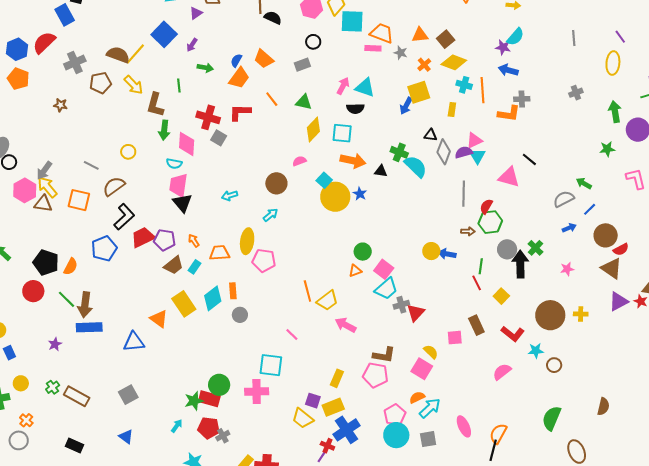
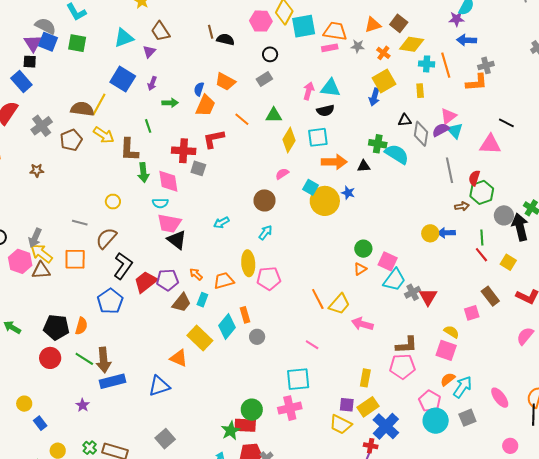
pink trapezoid: (178, 185) -> (169, 223), turned -75

